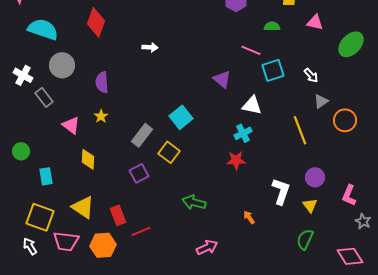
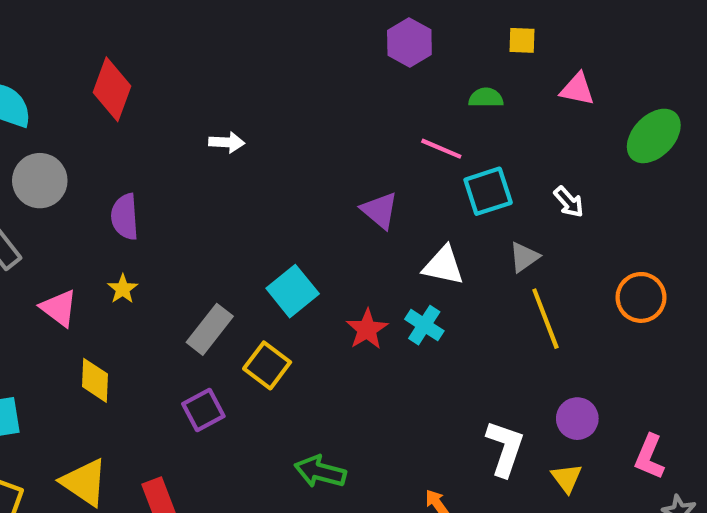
gray triangle: (321, 101) -> (524, 257), moved
cyan cross: (243, 133) -> (424, 325), turned -30
red star: (236, 160) -> (367, 329), moved, turned -30

